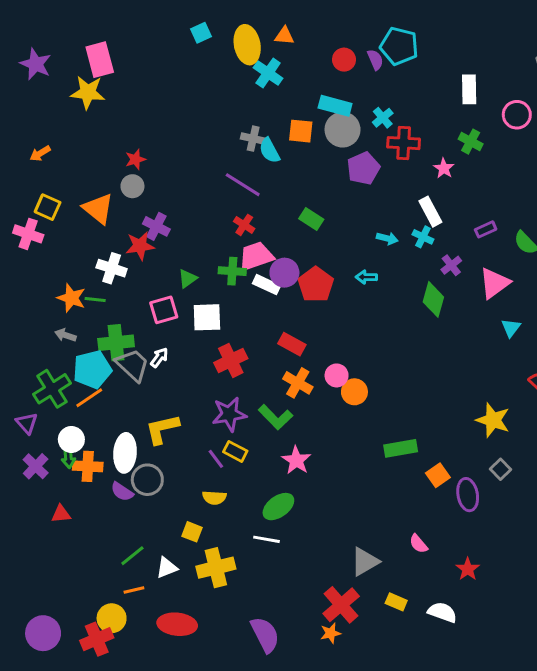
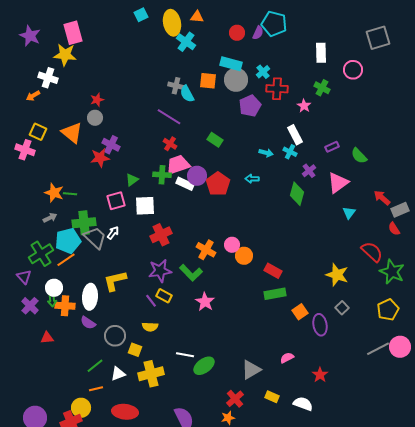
purple semicircle: (375, 60) -> (258, 33), turned 48
white cross: (112, 268) -> (48, 78), moved
gray arrow: (65, 335) -> (50, 218), turned 136
red rectangle: (292, 344) -> (273, 271), moved
gray circle: (147, 480) -> (115, 336), moved
green ellipse: (278, 507) -> (204, 366), moved
pink semicircle: (418, 544) -> (287, 358), turned 104
red cross: (341, 605) -> (235, 399), size x0.7

